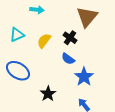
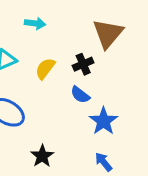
black cross: (70, 38) -> (83, 64), turned 32
black star: (48, 94) -> (42, 156), moved

